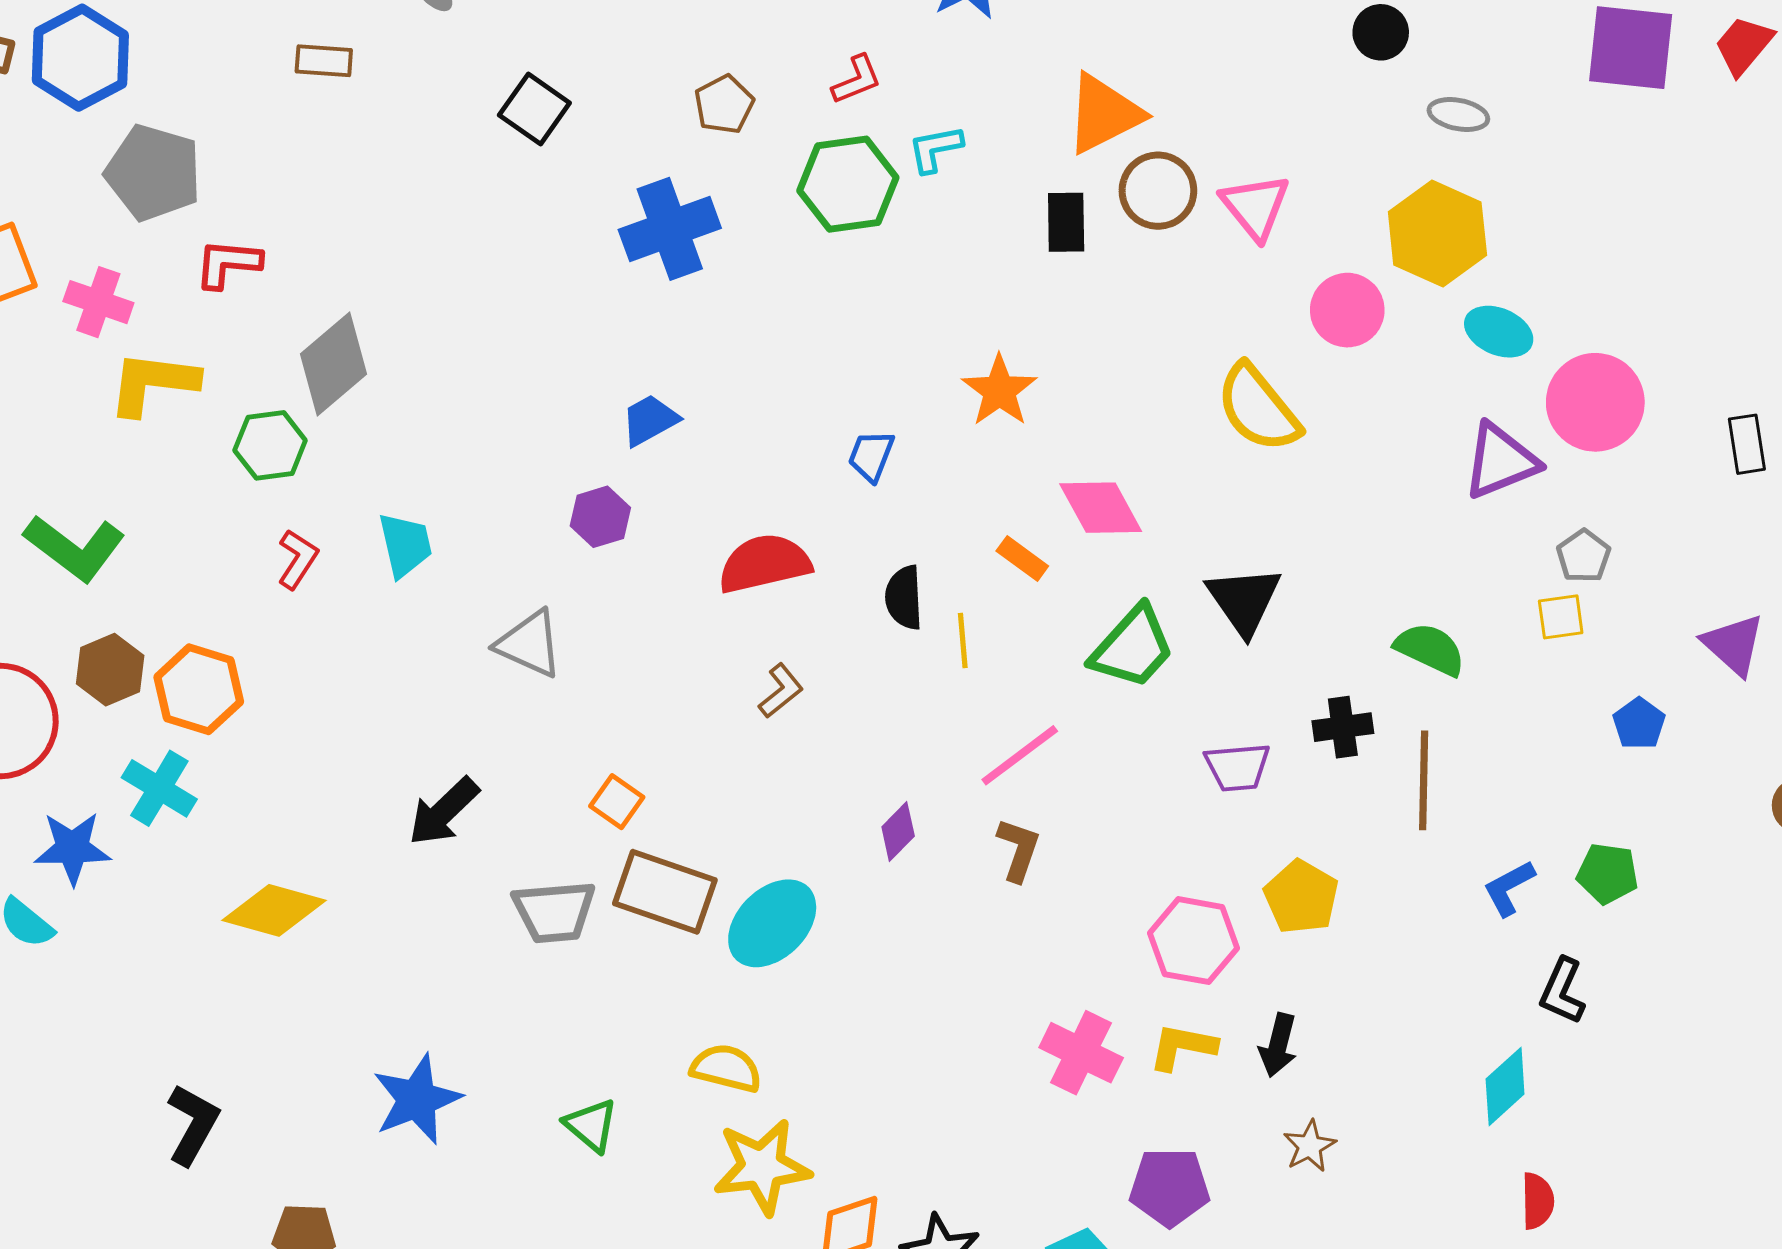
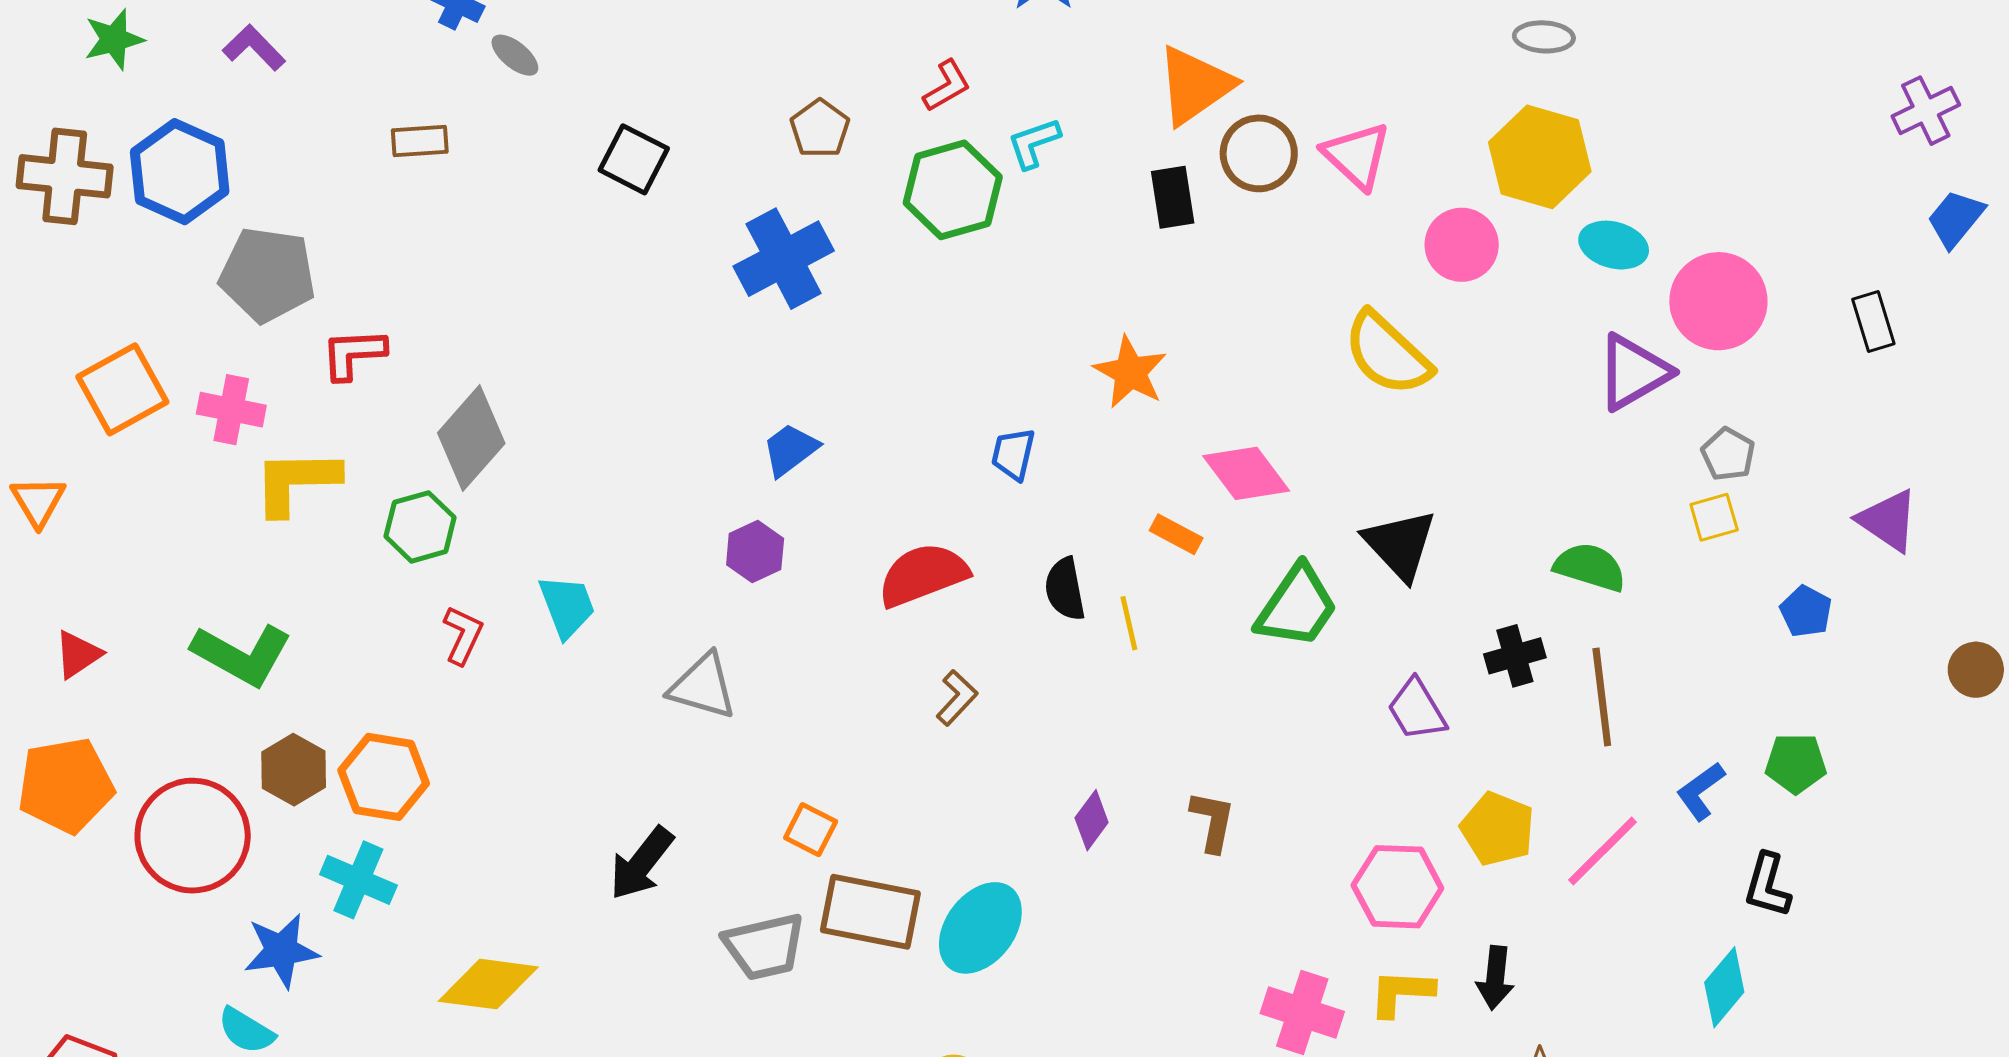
pink line: (1020, 755) -> (1603, 851), moved
purple trapezoid: (1238, 767) -> (1417, 710), turned 72

